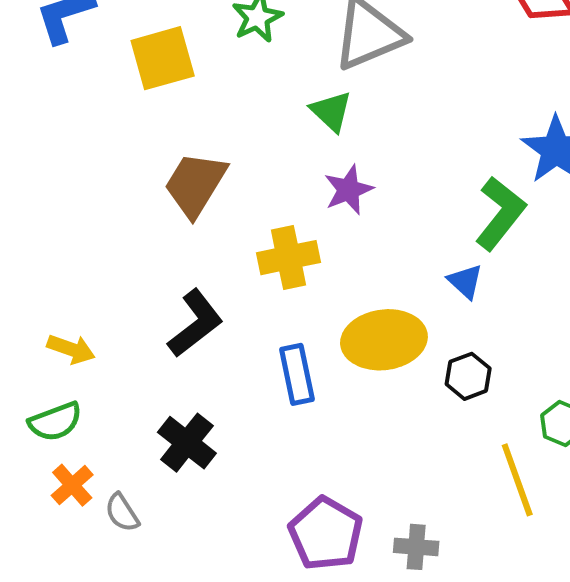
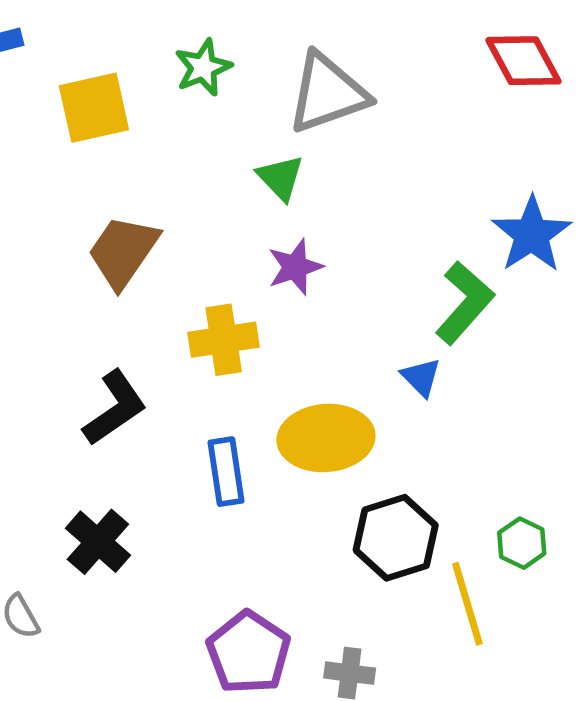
black hexagon: (468, 376) -> (396, 538), moved, size x1.6

